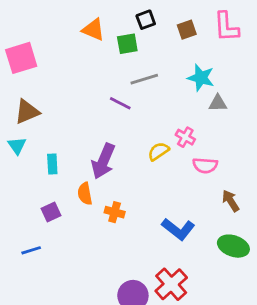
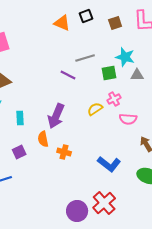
orange triangle: (93, 30) -> (62, 23), moved
green square: (127, 44) -> (109, 73), moved
pink cross: (185, 137) -> (114, 99), turned 32

